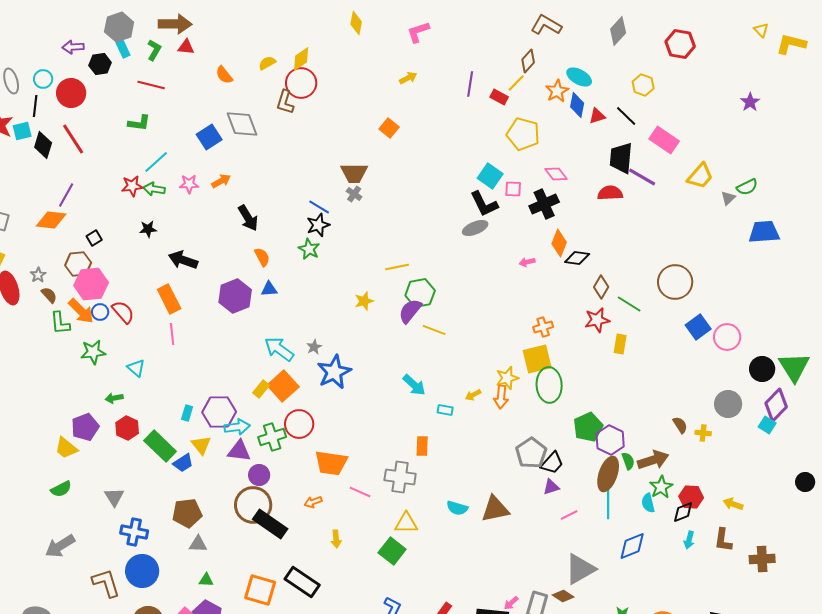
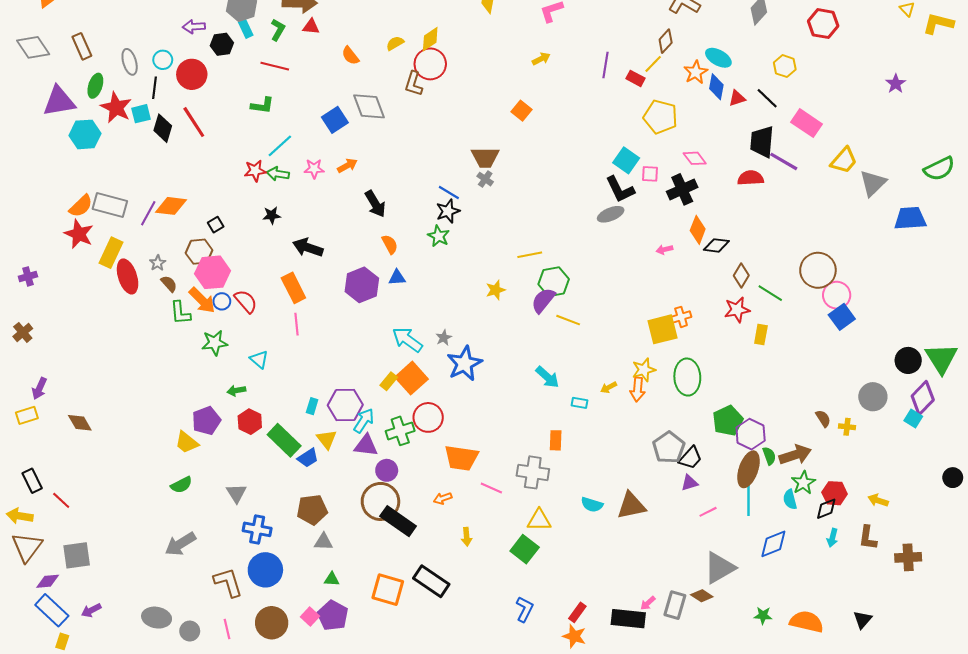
green semicircle: (747, 187) -> (939, 169), moved, size x1.4
purple line: (66, 195) -> (148, 213), moved
gray triangle: (728, 198) -> (873, 183), size x1.8
pink circle: (727, 337) -> (837, 295), moved
yellow square: (537, 359) -> (662, 329), moved
cyan arrow: (237, 427) -> (364, 421), turned -50

